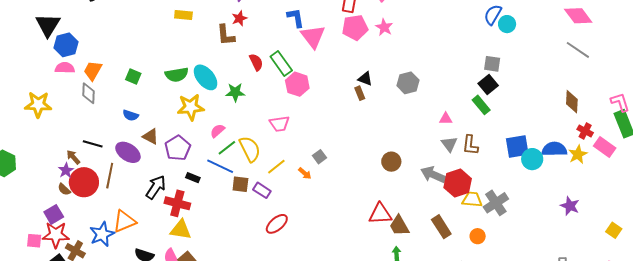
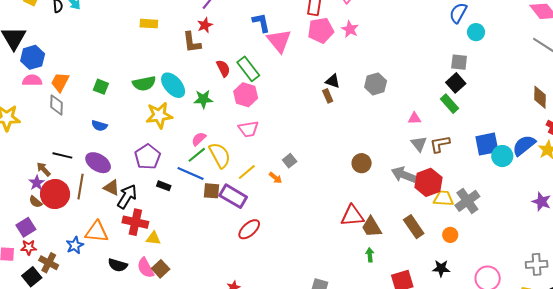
cyan circle: (507, 24) -> (476, 32), moved
pink hexagon: (297, 84) -> (246, 95), moved
pink semicircle: (217, 131) -> (199, 139), moved
brown triangle: (151, 136) -> (112, 188), moved
brown L-shape: (470, 145) -> (440, 144), turned 75
blue semicircle: (554, 149) -> (524, 145), turned -35
purple rectangle: (262, 190) -> (233, 196), size x1.5
red cross: (177, 203) -> (135, 222), moved
orange triangle: (124, 221) -> (97, 232), turned 30
yellow triangle: (181, 230) -> (153, 238), size x0.7
blue star: (102, 234) -> (75, 245), size x0.7
red star: (56, 235) -> (29, 247), size x0.6

